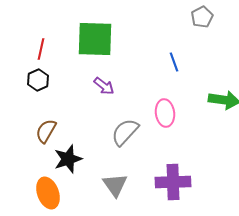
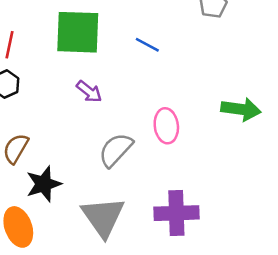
blue line: (174, 62) -> (147, 45), moved, turned -42
gray triangle: (115, 185) -> (103, 217), size x1.4

